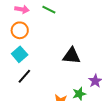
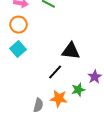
black line: (24, 76) -> (55, 72), moved

